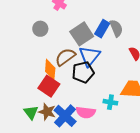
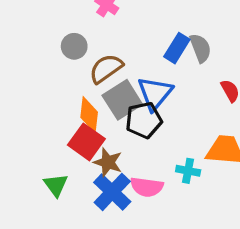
gray square: (82, 34) -> (122, 100), moved
brown semicircle: (65, 57) -> (106, 69), moved
brown star: (47, 112) -> (108, 162), moved

